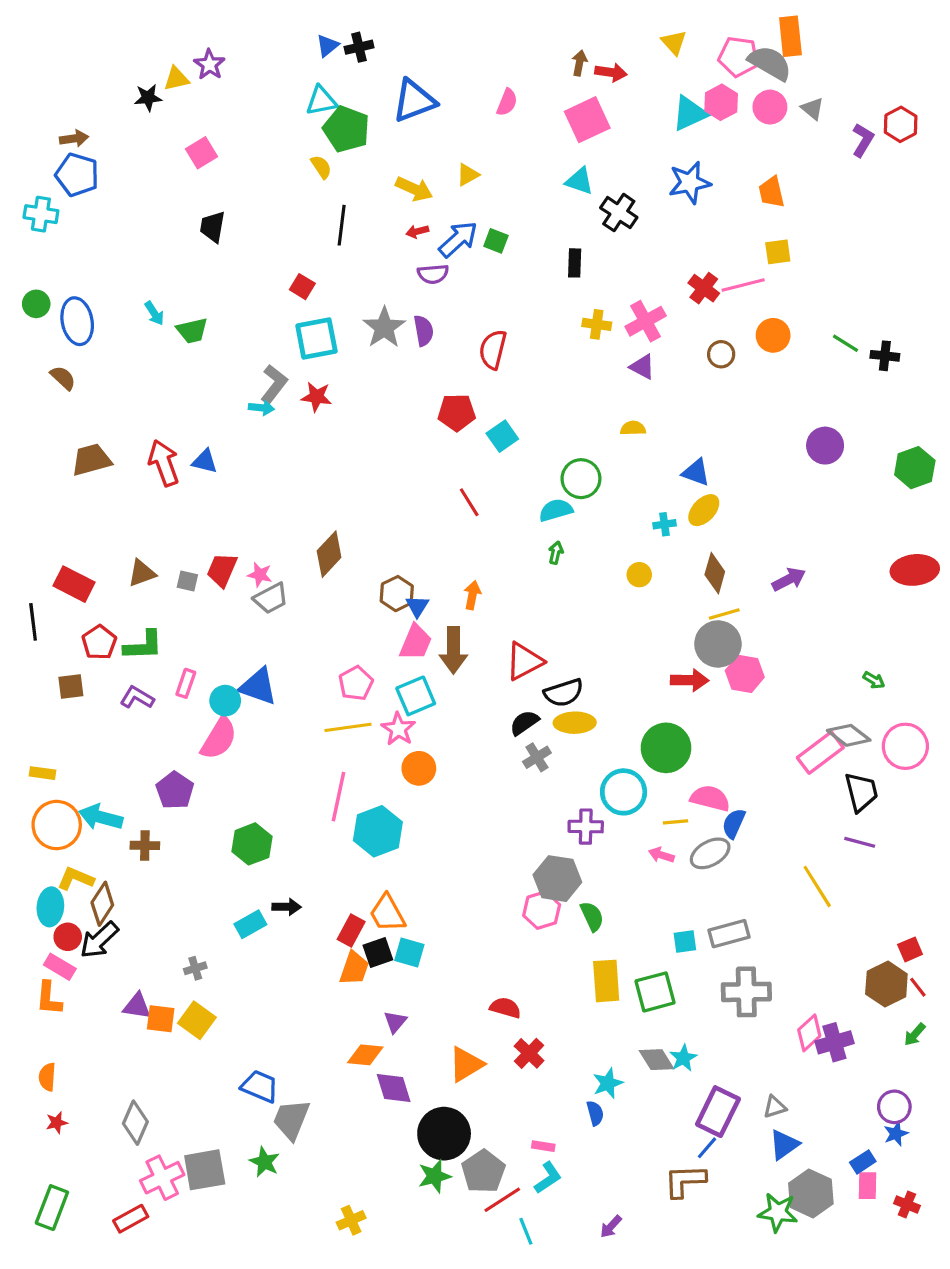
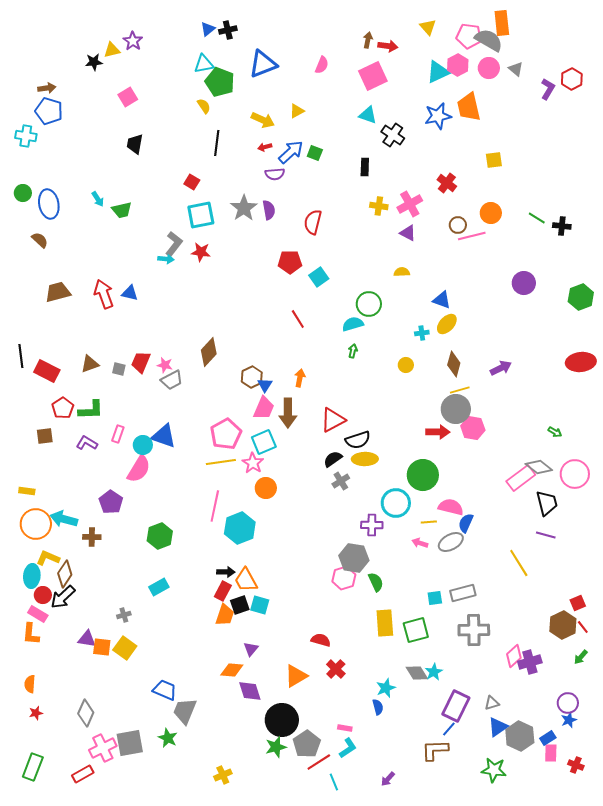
orange trapezoid: (772, 192) -> (469, 107), moved, size x1.4
pink line: (743, 285) -> (472, 236), moved
black line: (33, 622) -> (21, 356), moved
pink pentagon: (356, 683) -> (226, 434), size x1.4
black arrow: (287, 907) -> (226, 572), moved
gray hexagon: (811, 1193) -> (520, 736), moved

